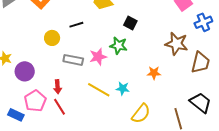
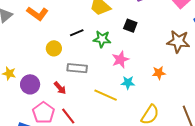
green star: (118, 46) -> (102, 39), moved
pink star: (98, 57) -> (120, 59), moved
red arrow: (57, 87) -> (60, 88), moved, turned -32
cyan star: (123, 88) -> (128, 83), moved

